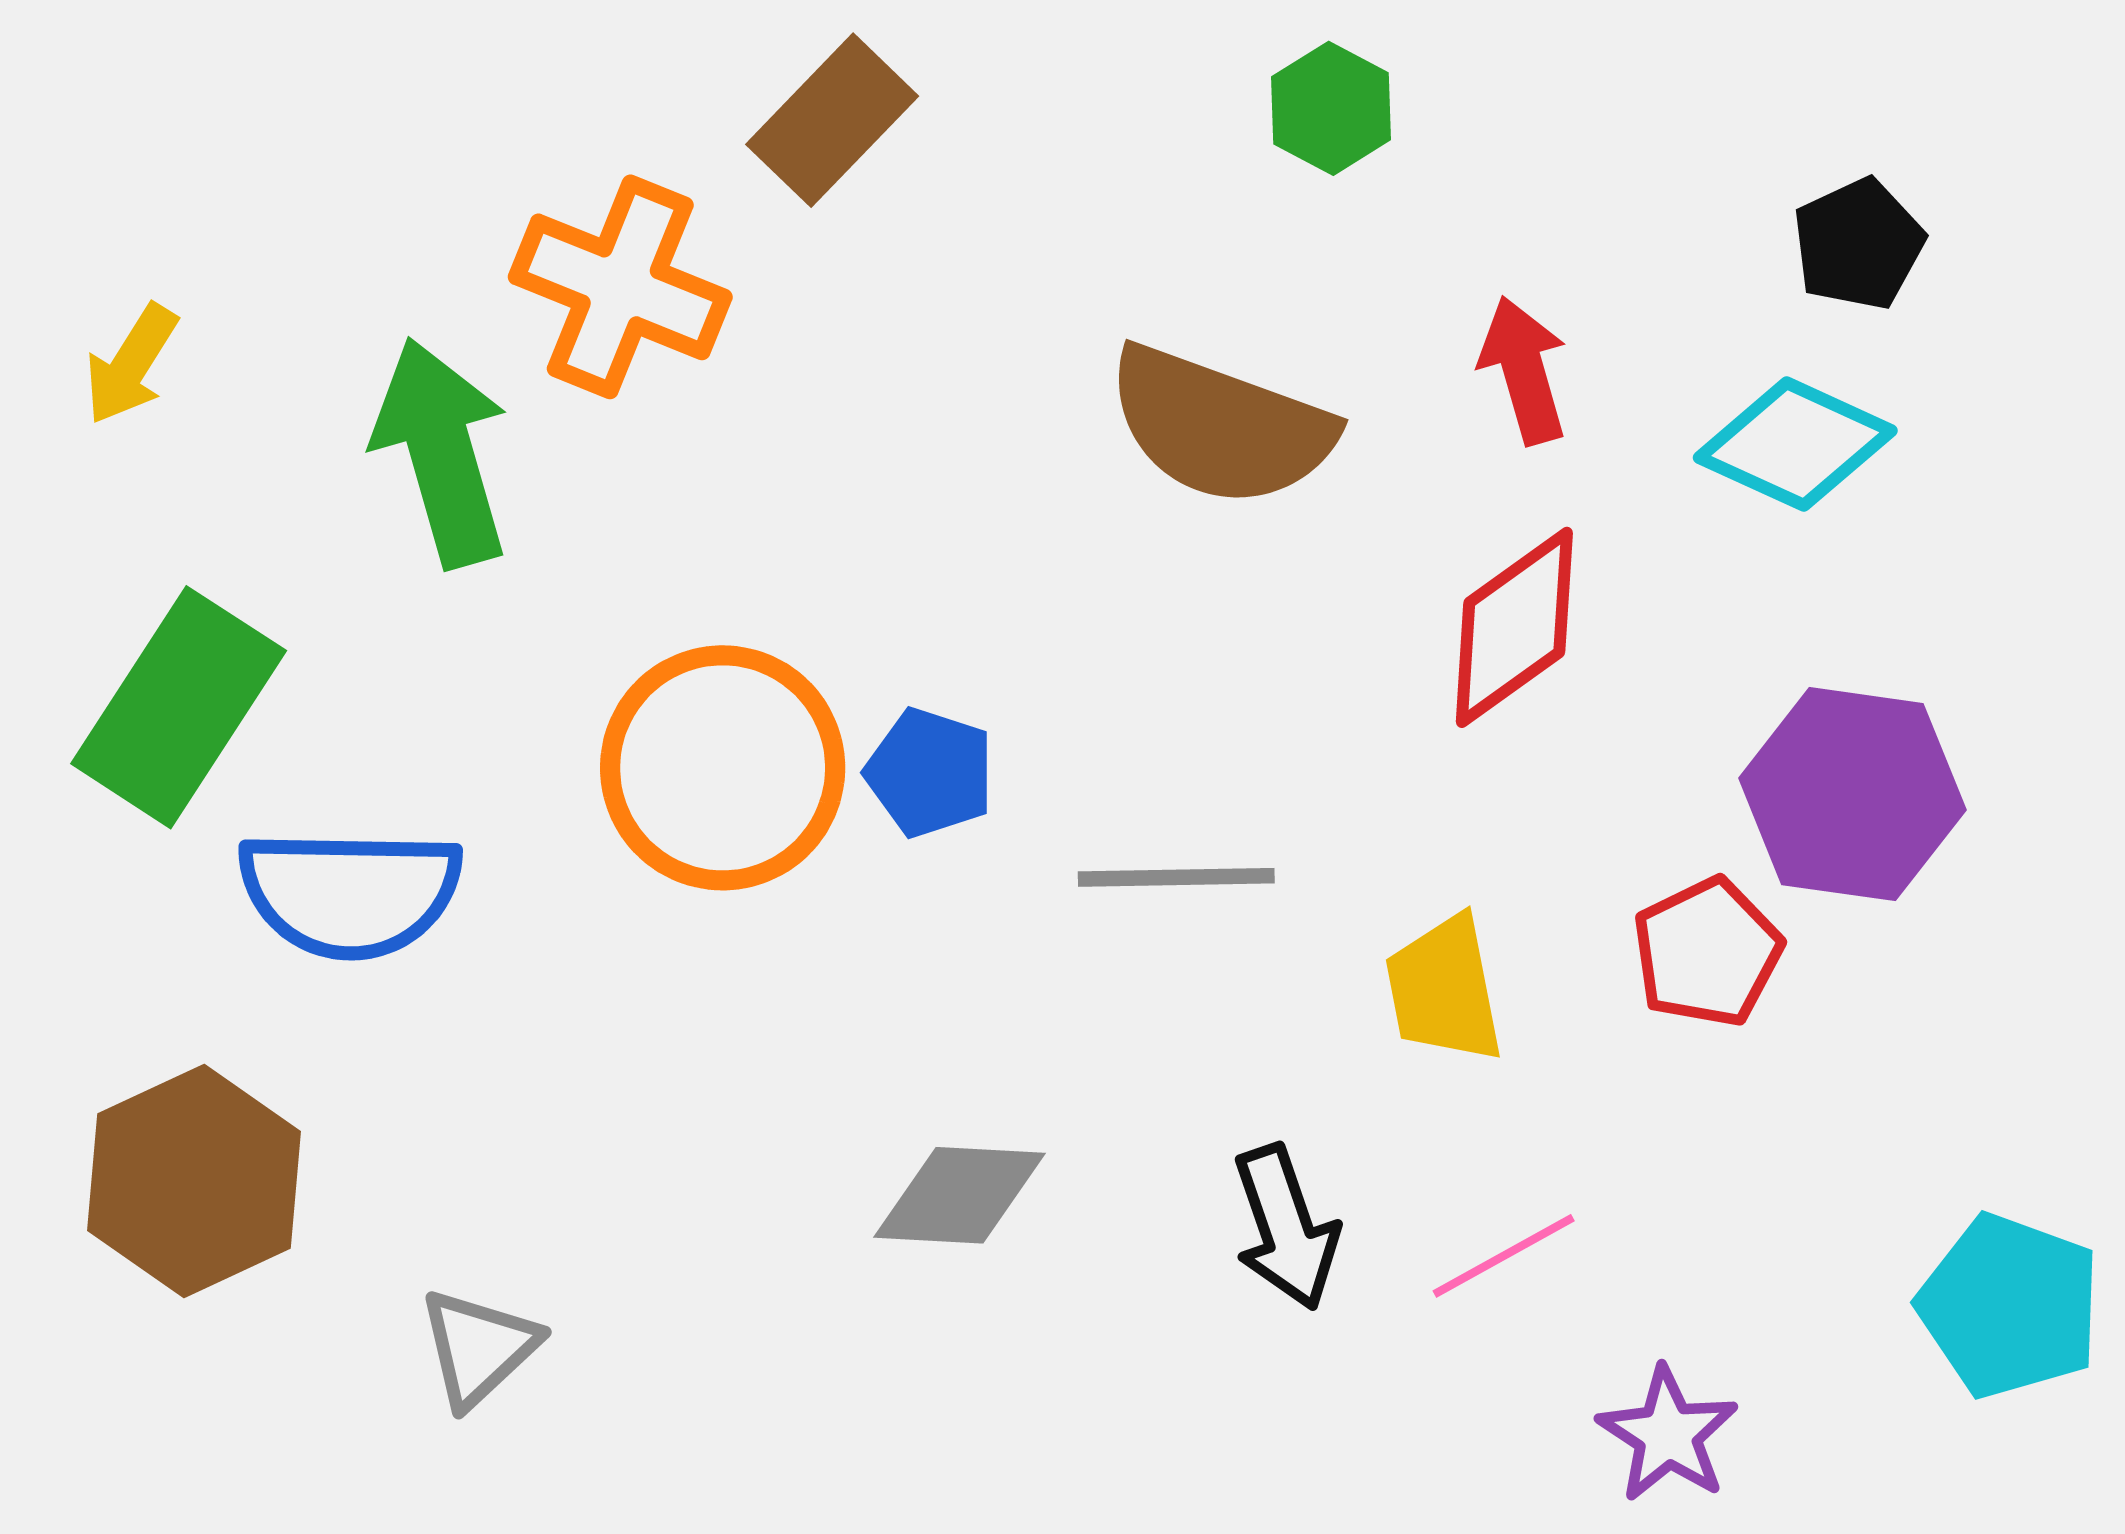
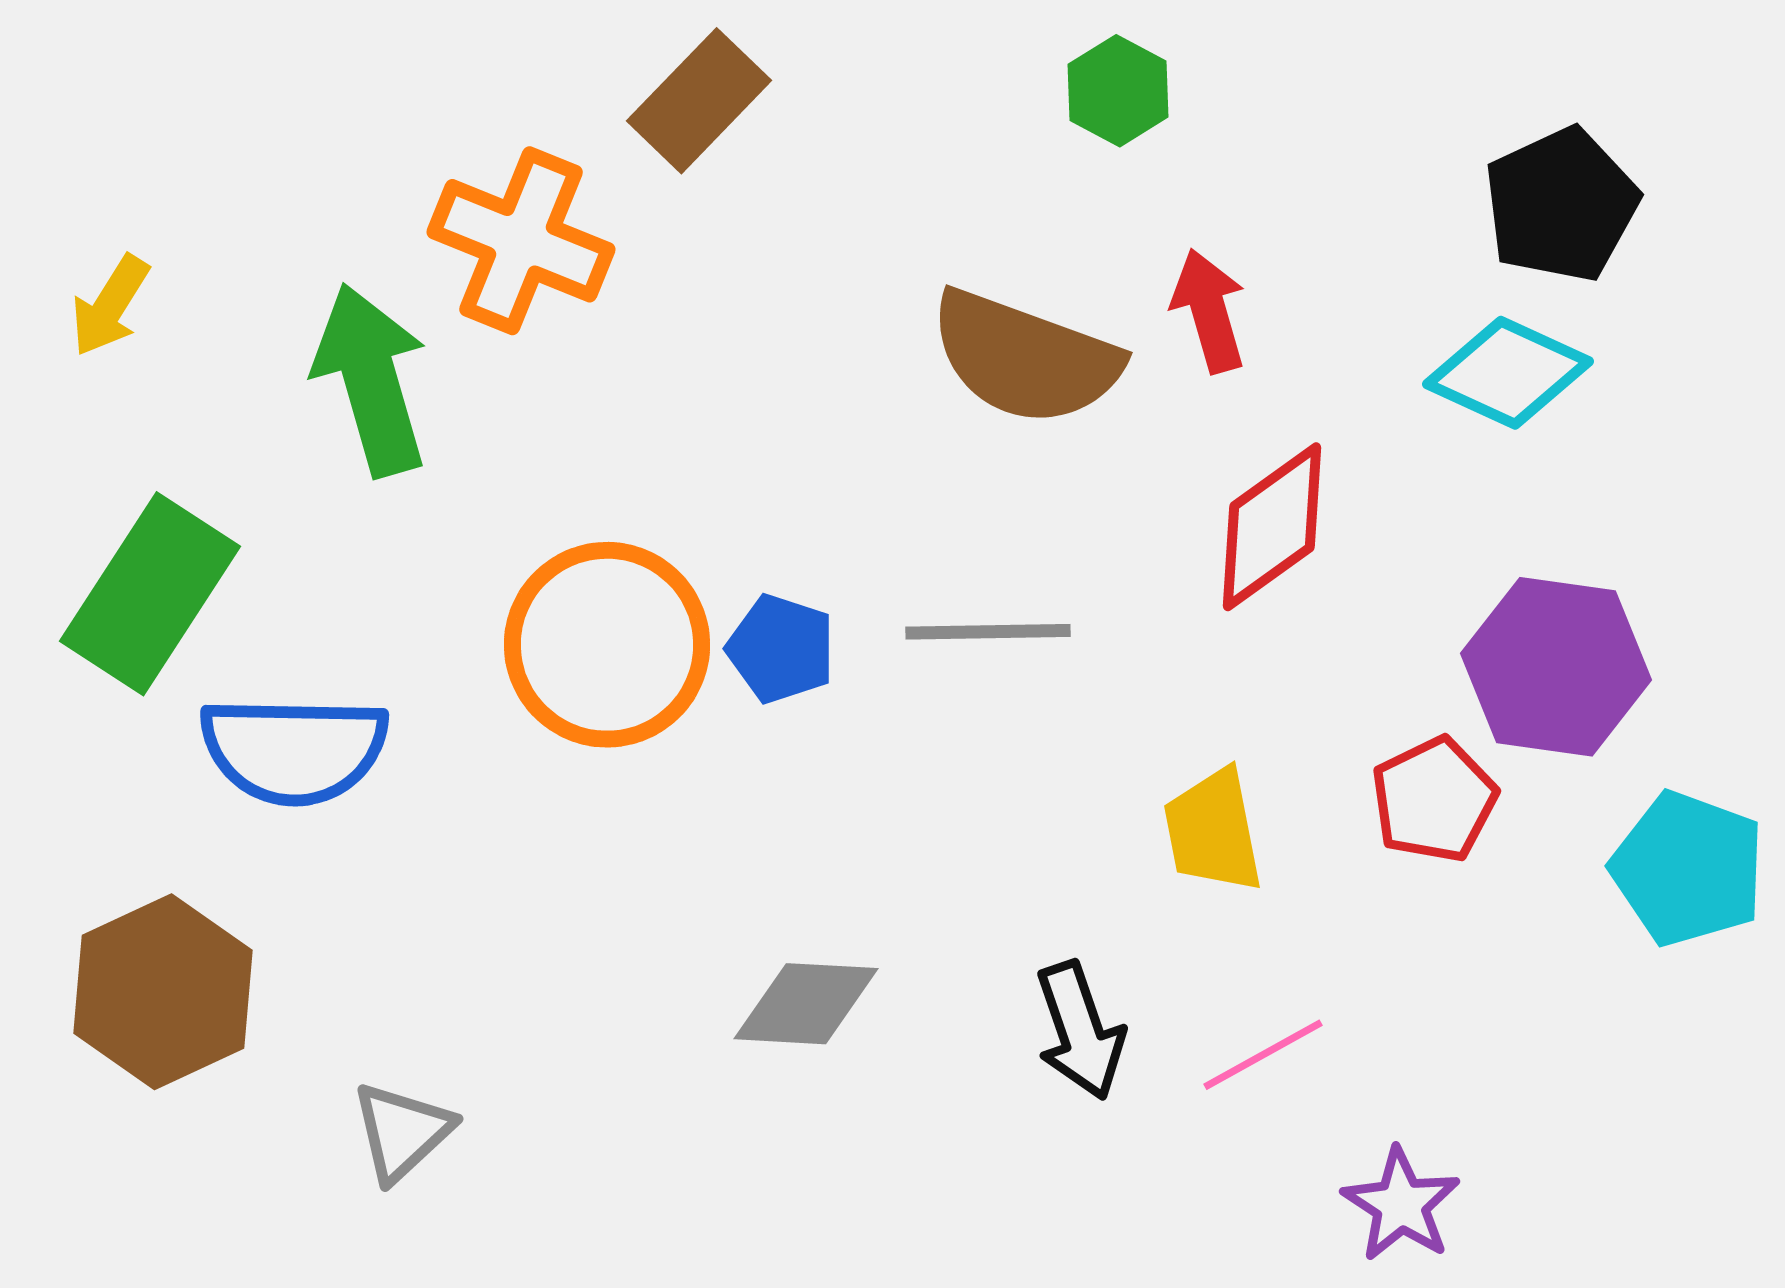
black pentagon: (1858, 244) -> (1561, 205), size x1.4
red arrow: (1524, 370) -> (1209, 311), moved
gray line: (1176, 877) -> (988, 632), moved
cyan pentagon: (2010, 1306) -> (1688, 869), moved

